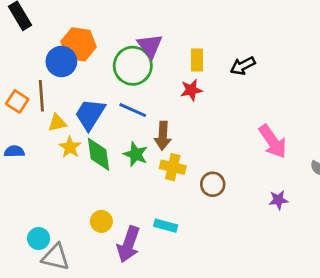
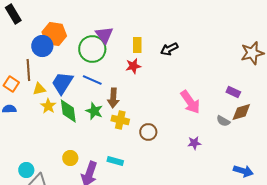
orange square: (17, 101) -> (11, 84), moved

